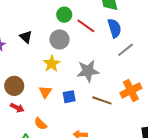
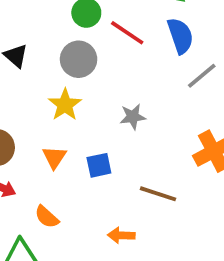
gray star: (88, 71) -> (133, 117), size x0.6
brown line: (102, 100) -> (158, 194), moved

